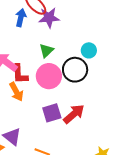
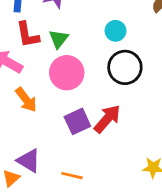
black circle: (75, 70) -> (125, 67), moved
red L-shape: (20, 74) -> (28, 35), moved

